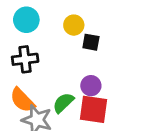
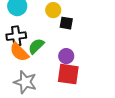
orange semicircle: (22, 100) -> (19, 52), moved
green semicircle: (63, 103) -> (36, 46), moved

